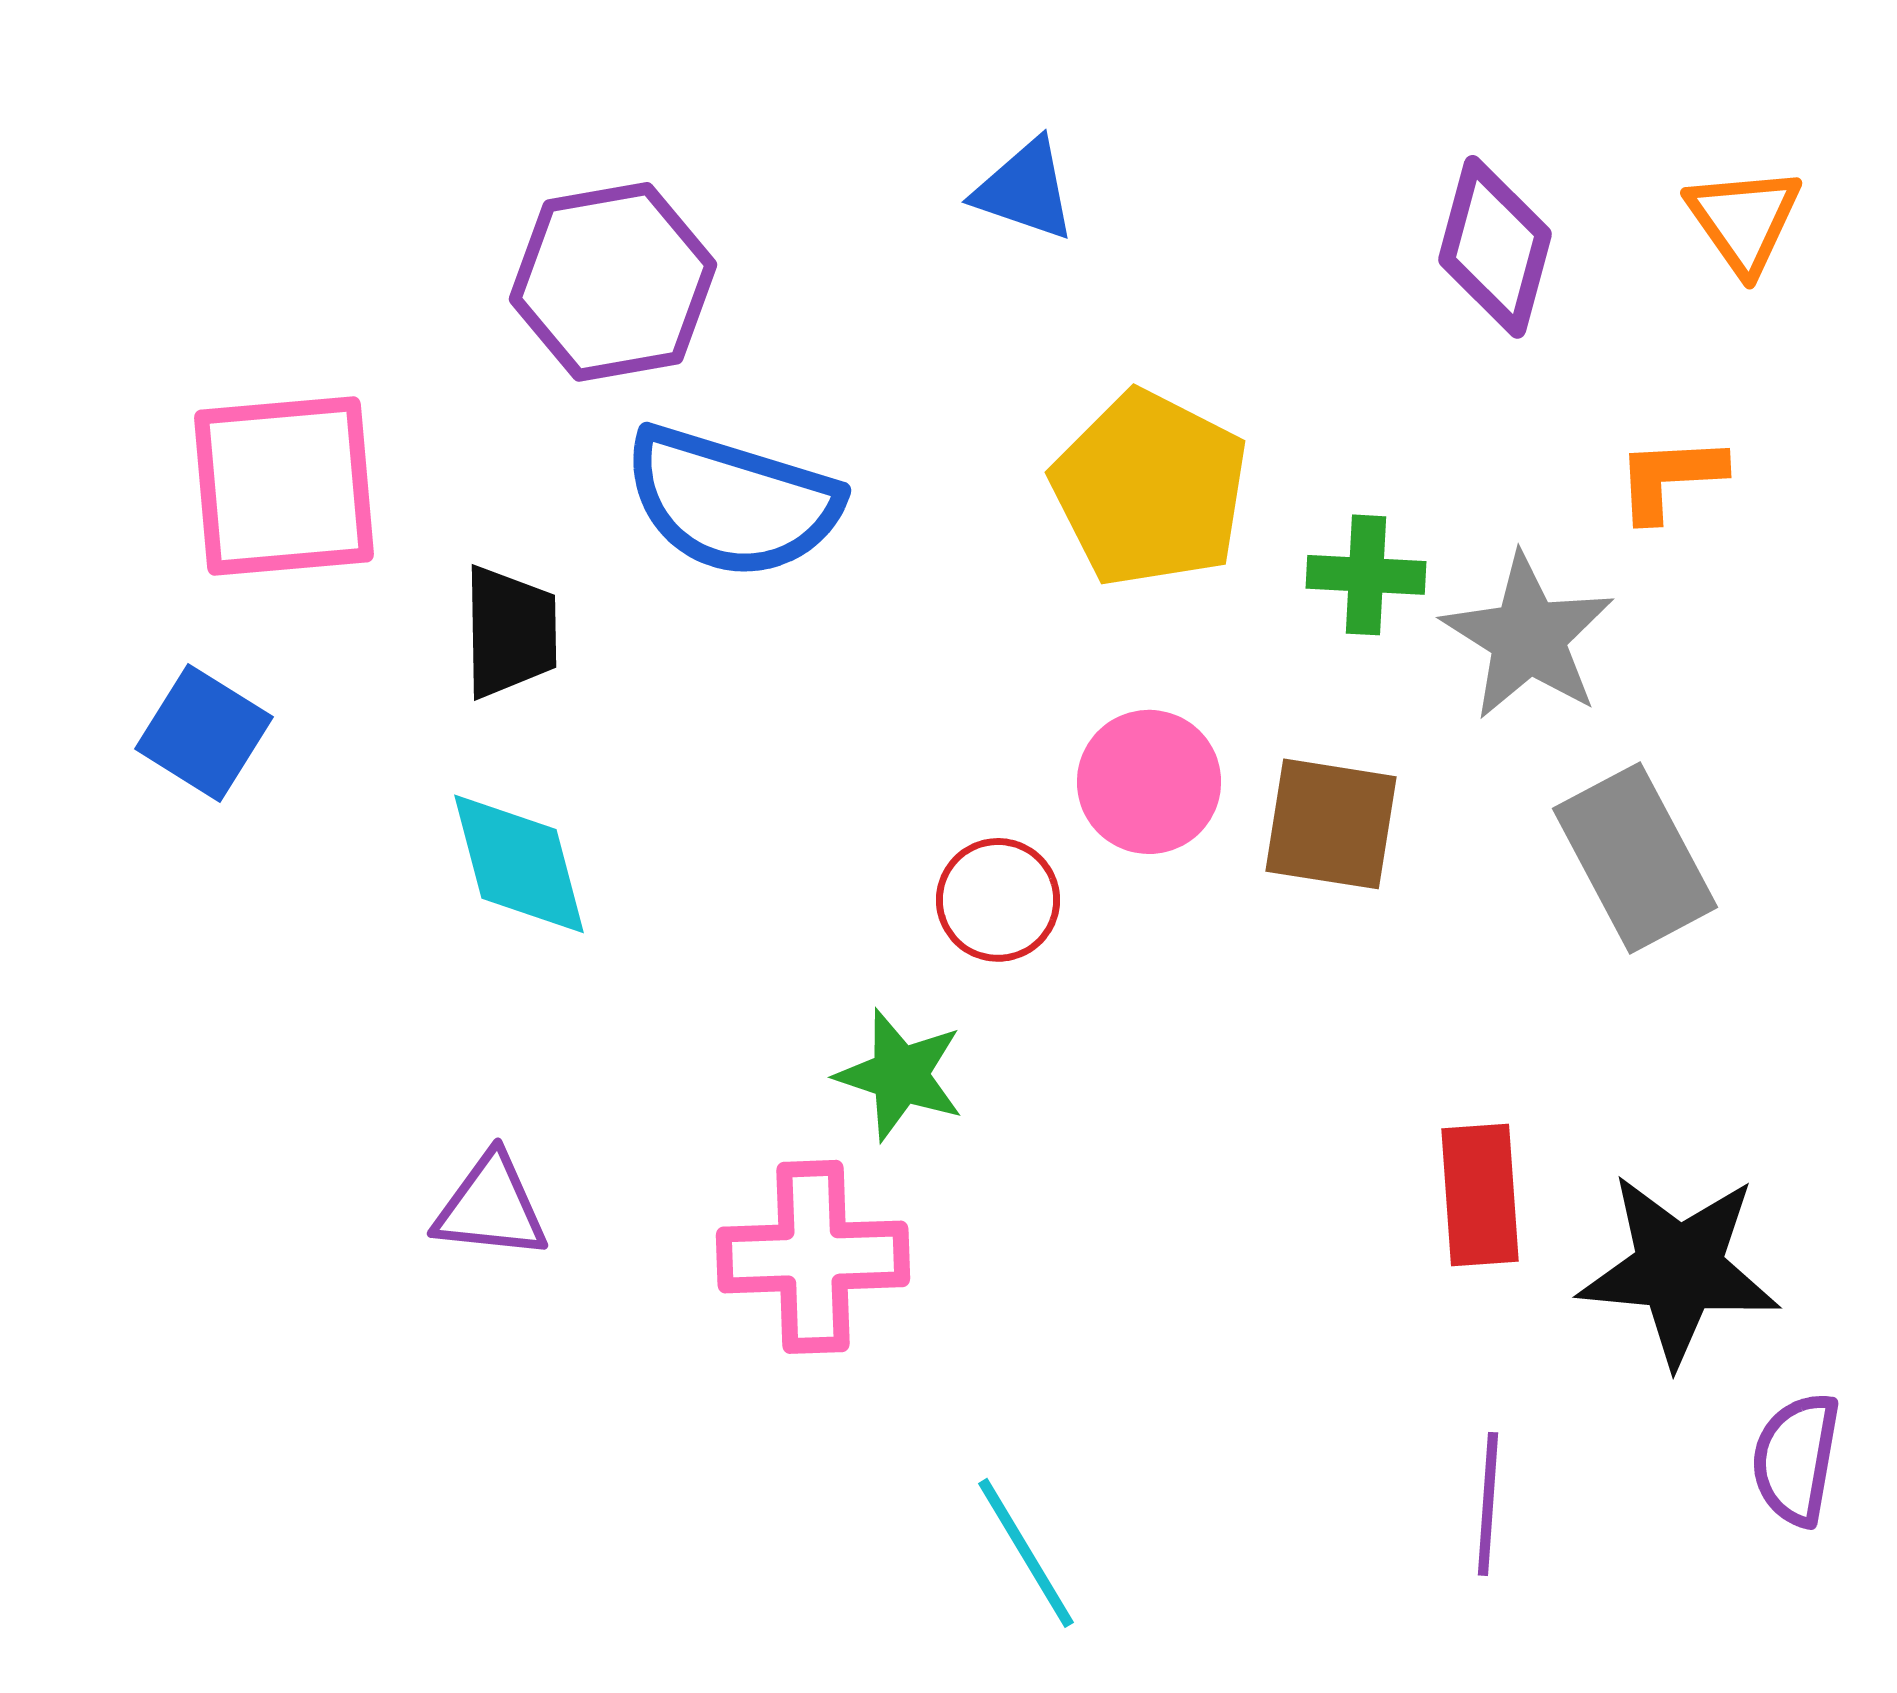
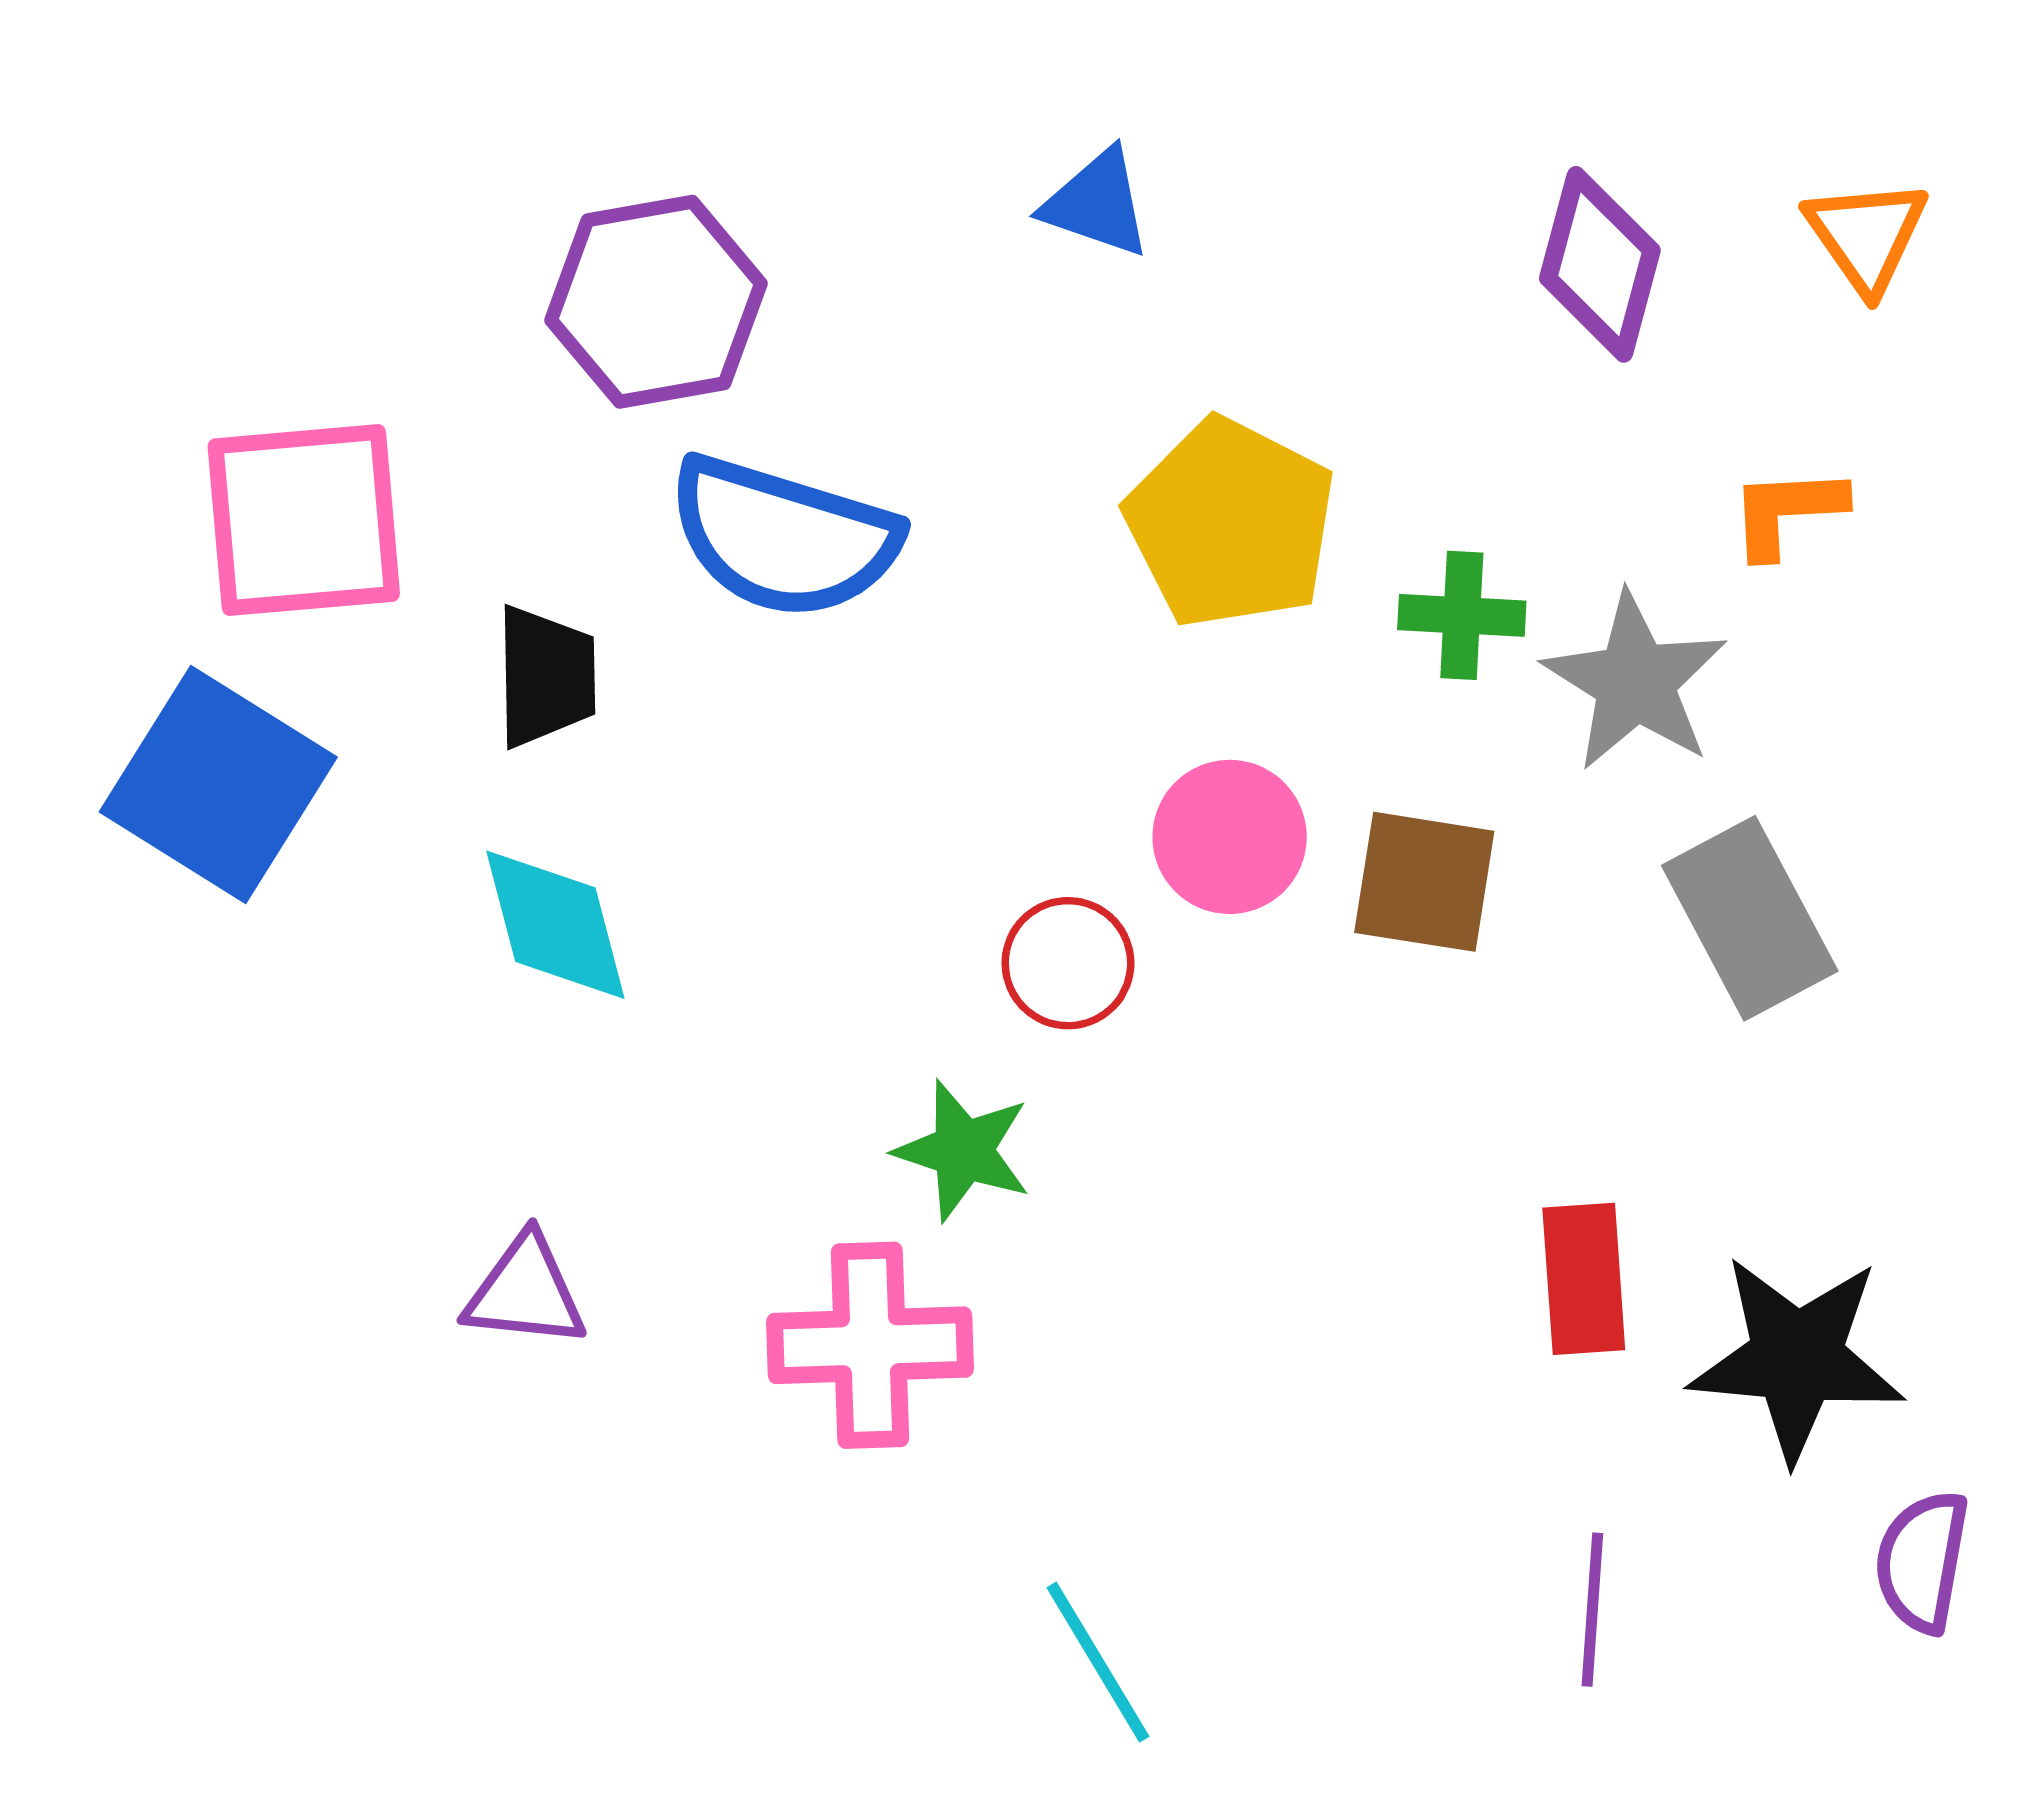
blue square: (204, 733) -> (218, 784), size x1.6

